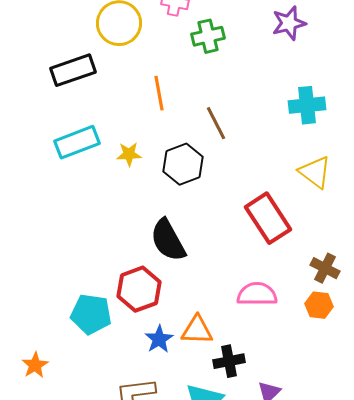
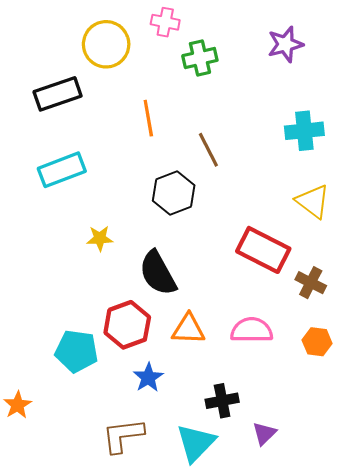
yellow star: (129, 154) -> (100, 238), moved
red rectangle: (268, 218) -> (263, 250), turned -30
brown cross: (325, 268) -> (311, 283), moved
orange triangle: (197, 330) -> (188, 329), moved

